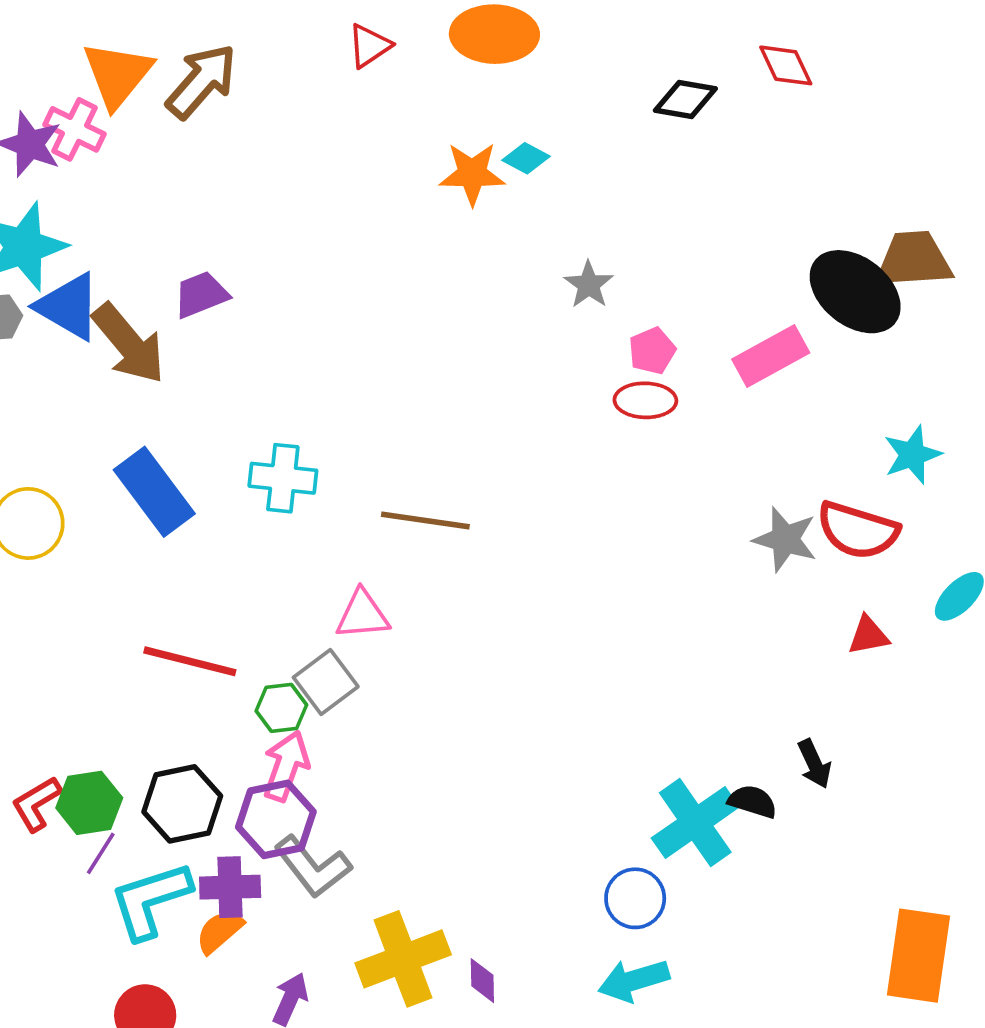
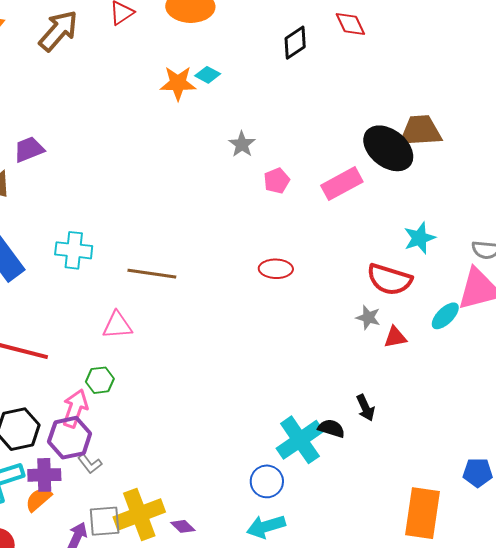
brown arrow: (202, 81) -> (58, 31), moved
black diamond: (685, 100) -> (295, 43), turned -44
red ellipse: (645, 400) -> (276, 269), moved
gray star: (785, 539) -> (368, 317), moved, size x0.7
gray square: (326, 682) -> (105, 521), moved, turned 32
green hexagon: (281, 708) -> (100, 380), moved
gray L-shape: (313, 867) -> (90, 464), size x0.6
purple diamond: (482, 981) -> (183, 526), turned -45

